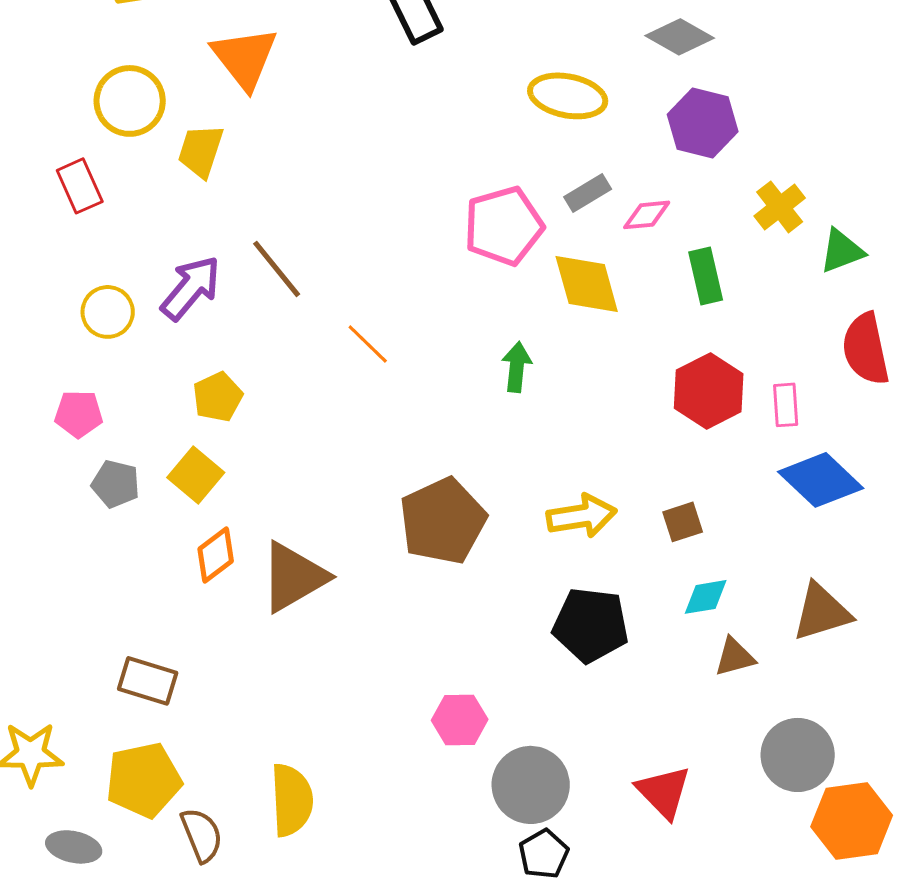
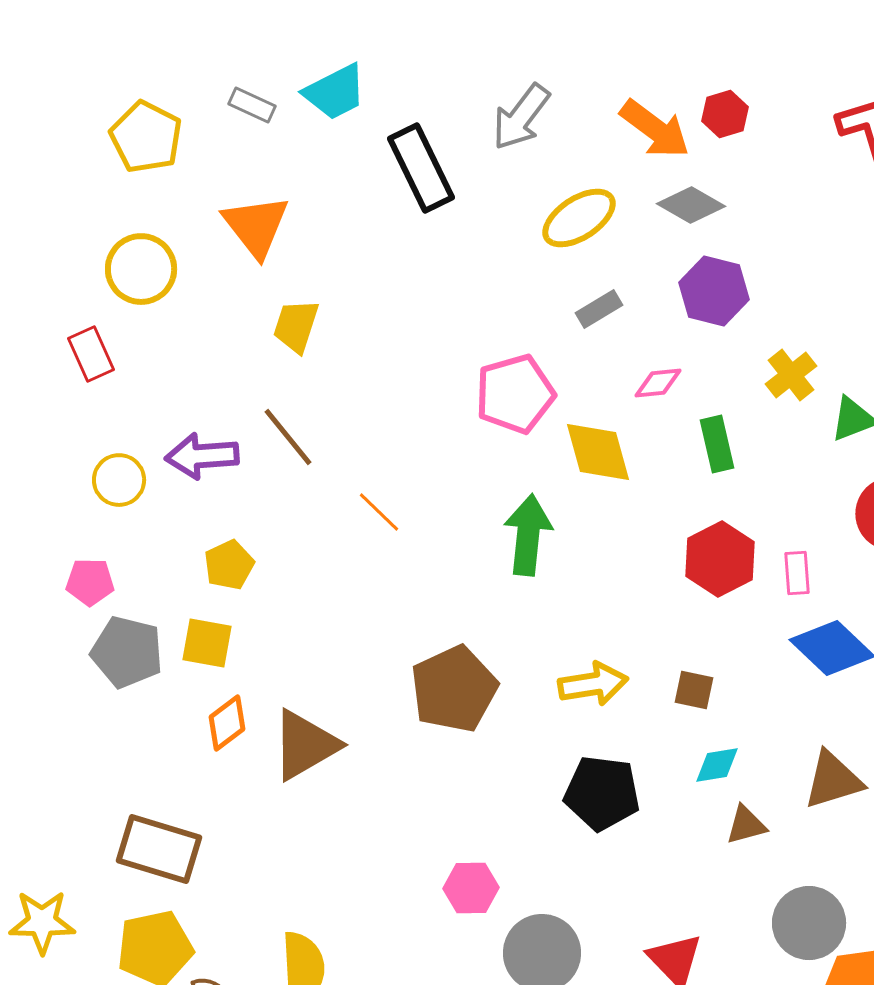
yellow ellipse: (568, 96) -> (579, 218), moved, turned -44
yellow trapezoid: (201, 151) -> (296, 326), moved
gray rectangle: (588, 193) -> (599, 309), moved
purple arrow: (191, 288) -> (202, 456), turned -134
green arrow: (517, 367) -> (528, 535), size x1.6
yellow square: (196, 475) -> (207, 643), turned -30
gray pentagon: (116, 484) -> (127, 652), size x1.5
brown square: (683, 522) -> (694, 690), turned 30
brown rectangle: (148, 681) -> (159, 849), size x1.4

